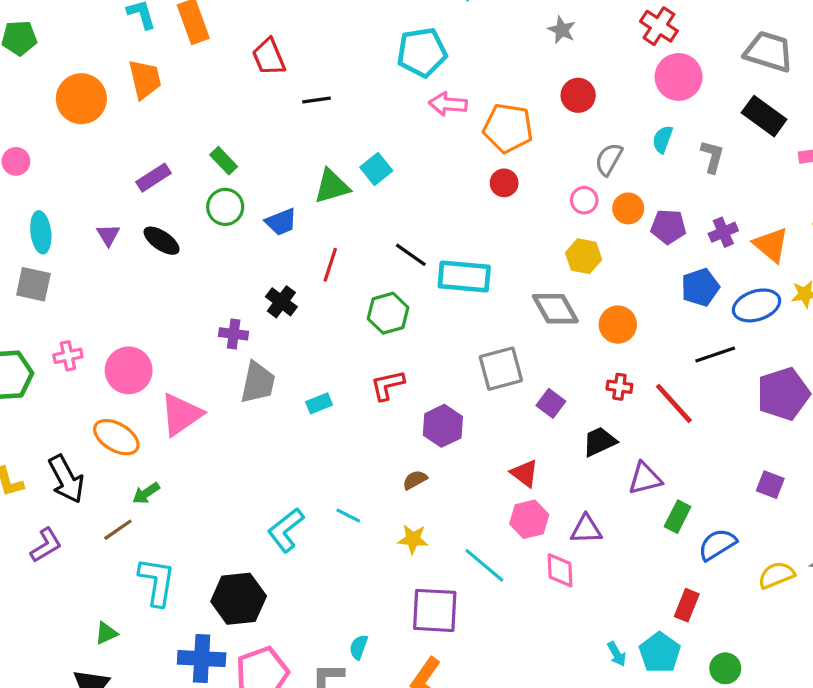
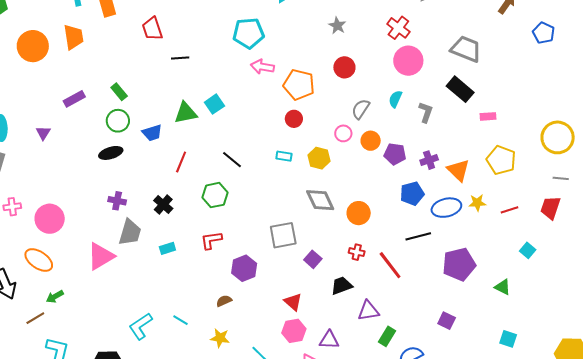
black ellipse: (162, 241) -> (111, 153), moved, turned -55
yellow hexagon: (584, 256) -> (319, 158), moved
cyan rectangle: (464, 277) -> (284, 156), moved, size x0.5
black cross: (281, 302) -> (163, 205), moved
pink triangle: (181, 414) -> (101, 256), moved

